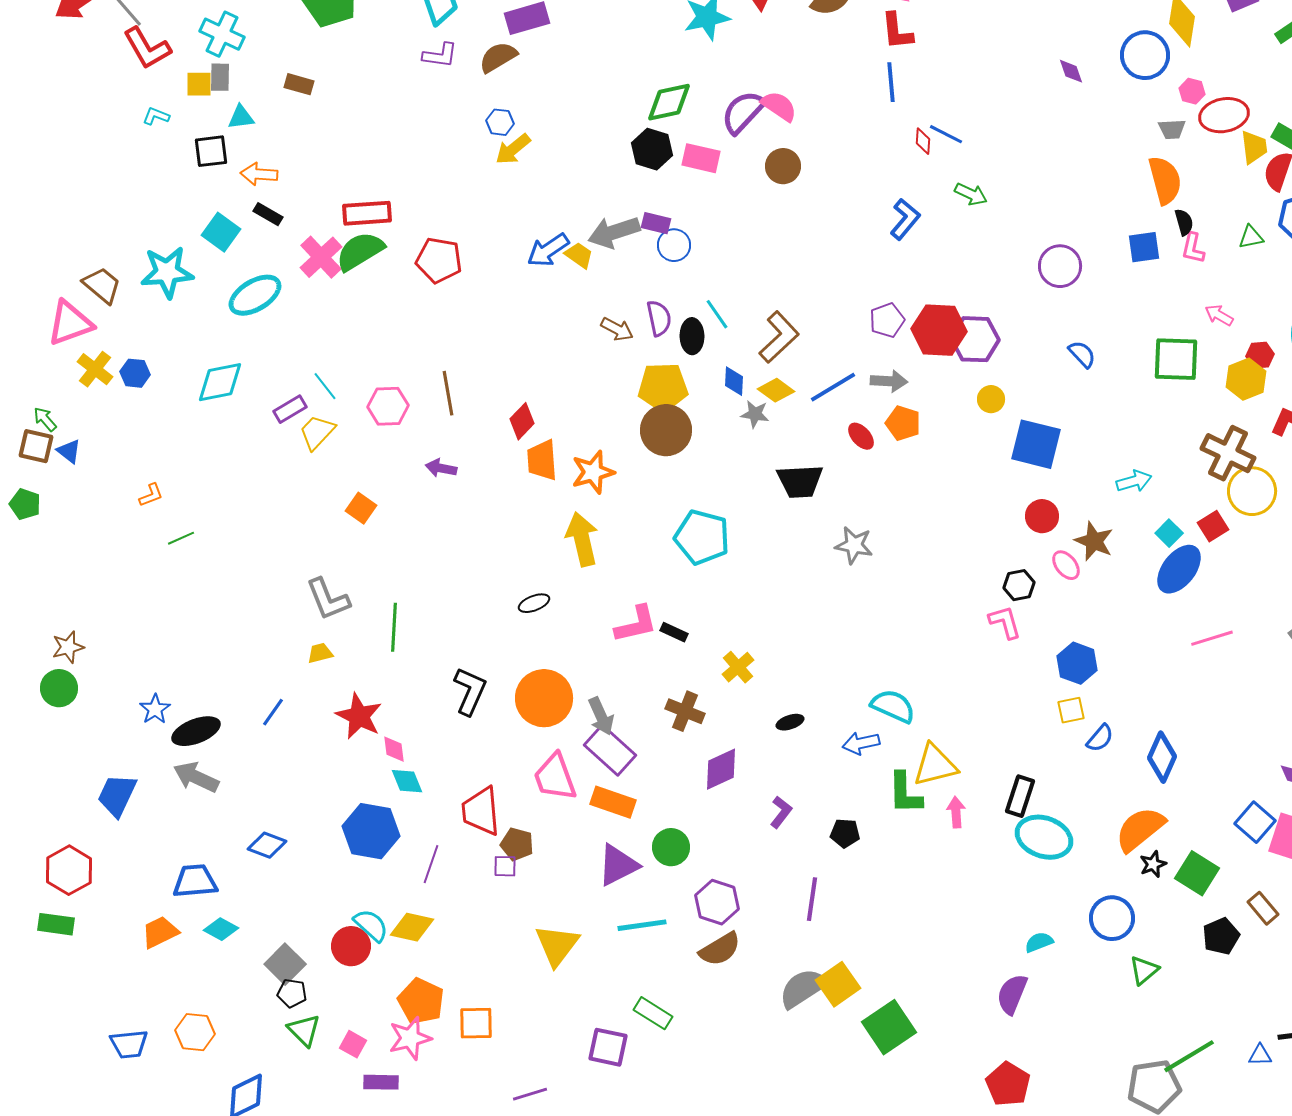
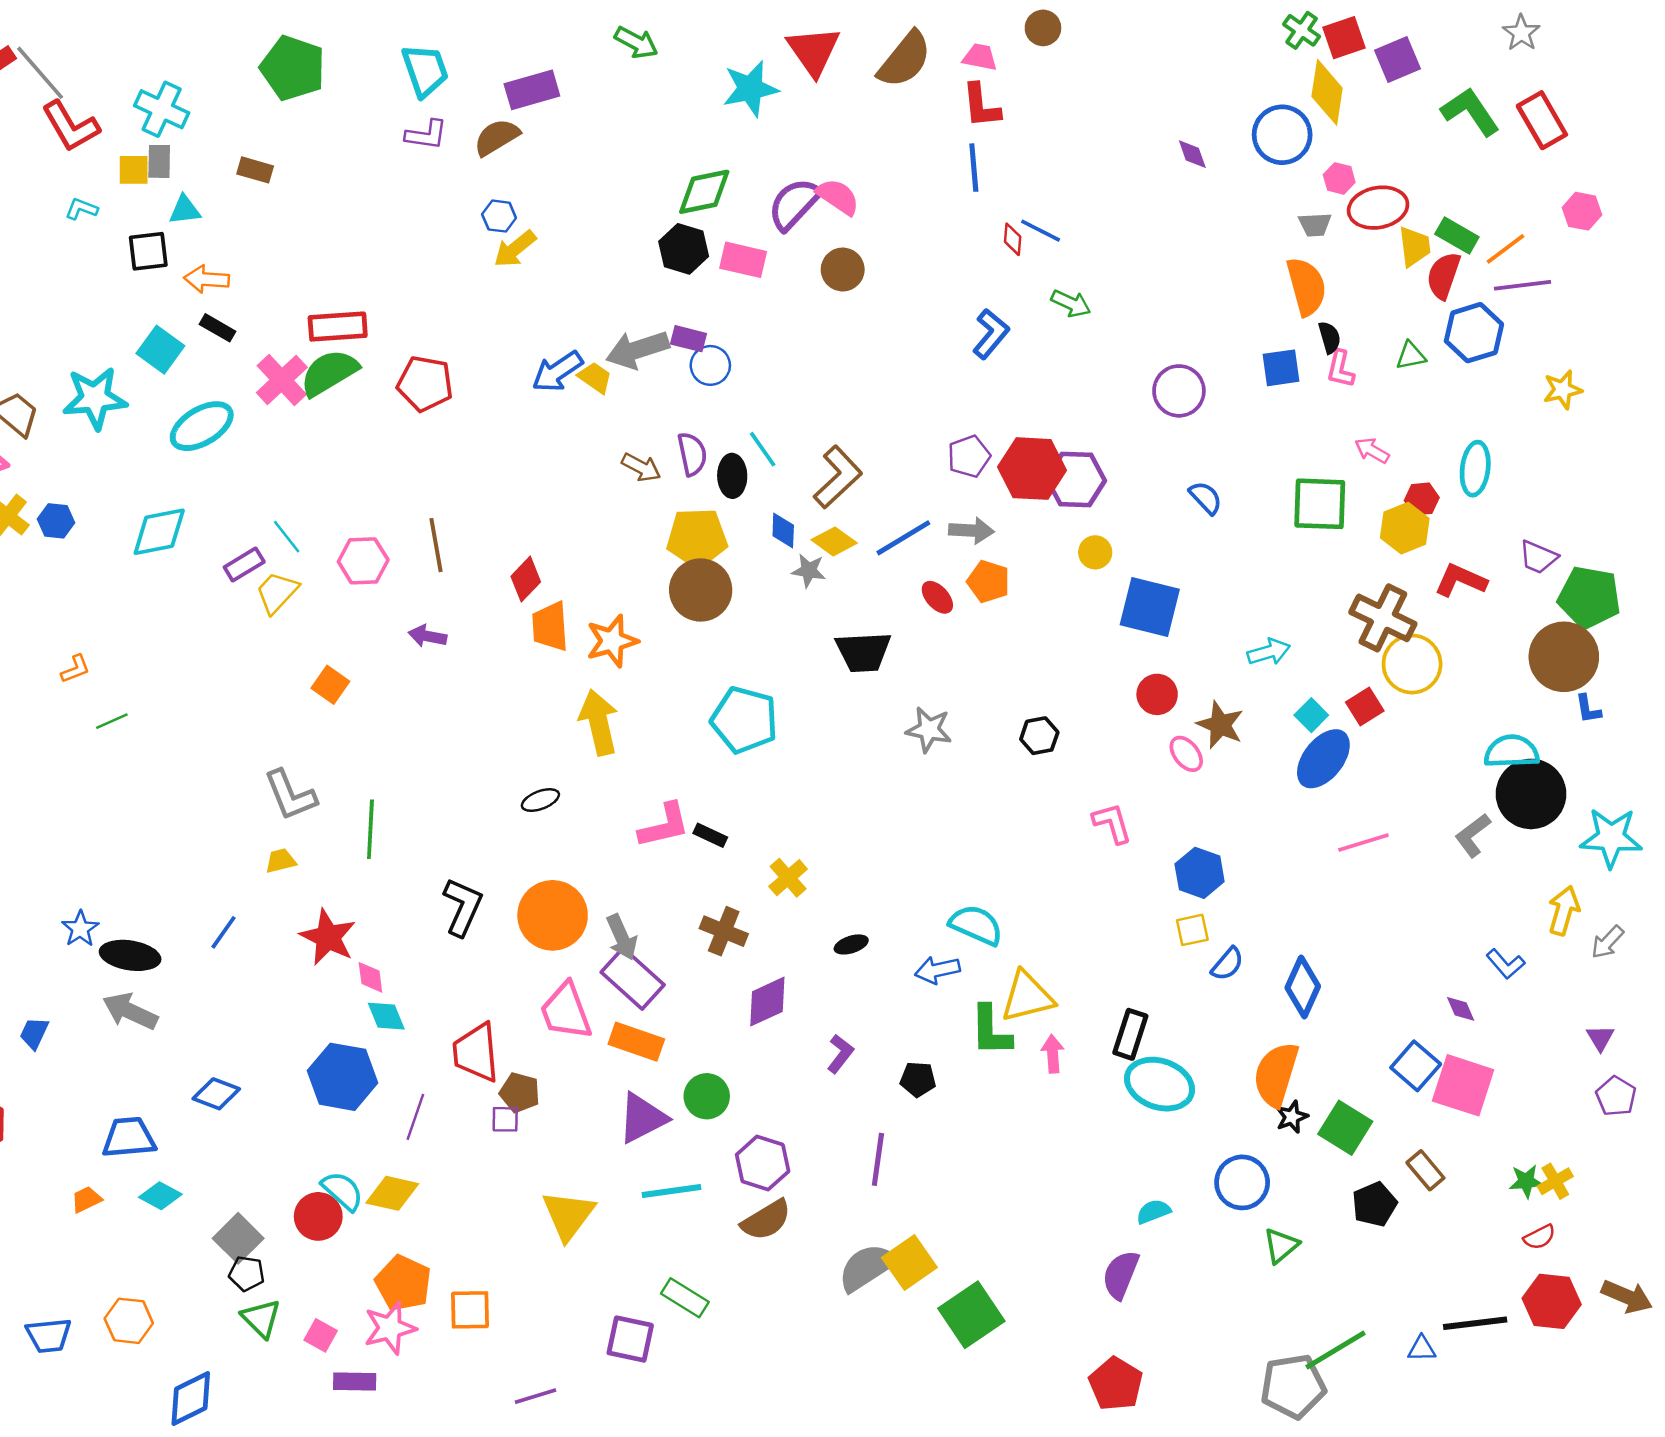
black hexagon: (1019, 585) -> (1039, 736), moved
black ellipse: (196, 731) -> (130, 955), turned 30
blue trapezoid: (117, 795) -> (34, 1033), size x0.6
orange semicircle: (1140, 829) -> (1276, 1074), turned -34
orange trapezoid: (160, 932) -> (86, 1199), size x0.7

